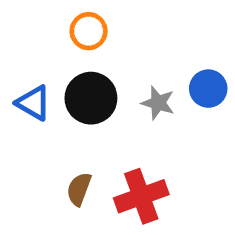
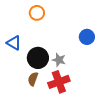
black circle: (91, 98) -> (38, 58), moved
gray star: (158, 103) -> (59, 60), moved

